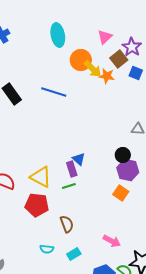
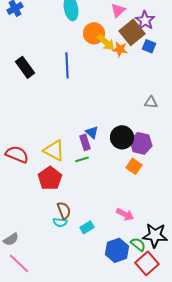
brown square: (119, 59) -> (132, 32), size x1.4
blue line: (54, 92) -> (67, 65), turned 70
black circle: (123, 155) -> (122, 137), moved, size x1.5
red pentagon: (37, 205) -> (50, 178), turned 30
brown semicircle: (67, 224) -> (64, 210), moved

